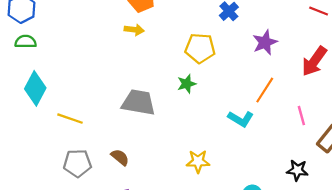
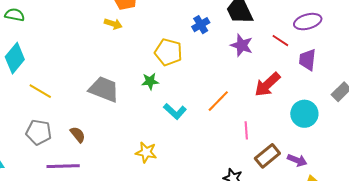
purple star: (265, 42) -> (242, 45), moved, turned 30
cyan L-shape: (241, 119) -> (175, 111), moved

